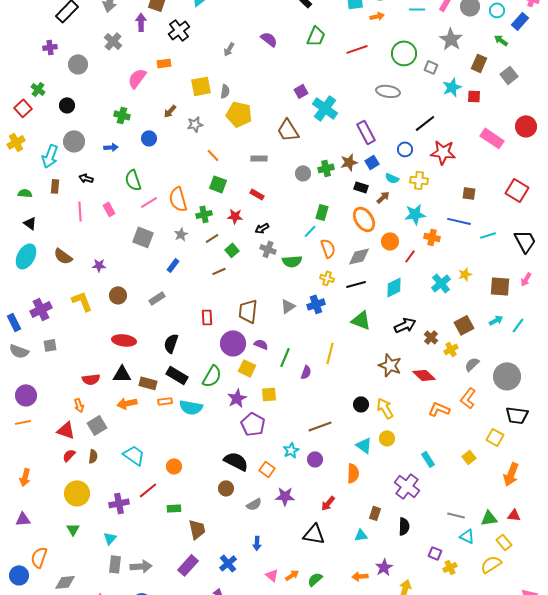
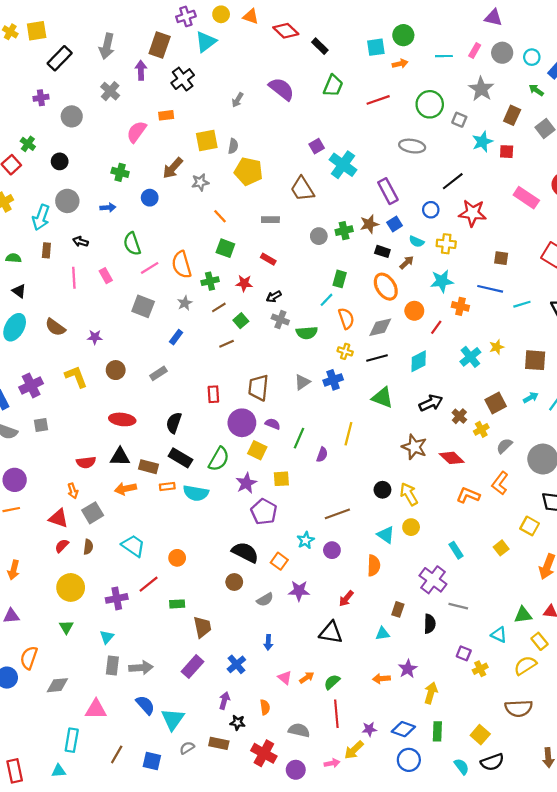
purple semicircle: (269, 39) -> (281, 89), size x1.4
brown arrow: (170, 111) -> (173, 168), size x1.5
gray line: (456, 515) -> (458, 606), moved

